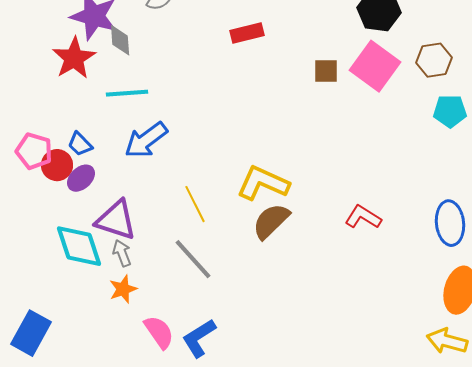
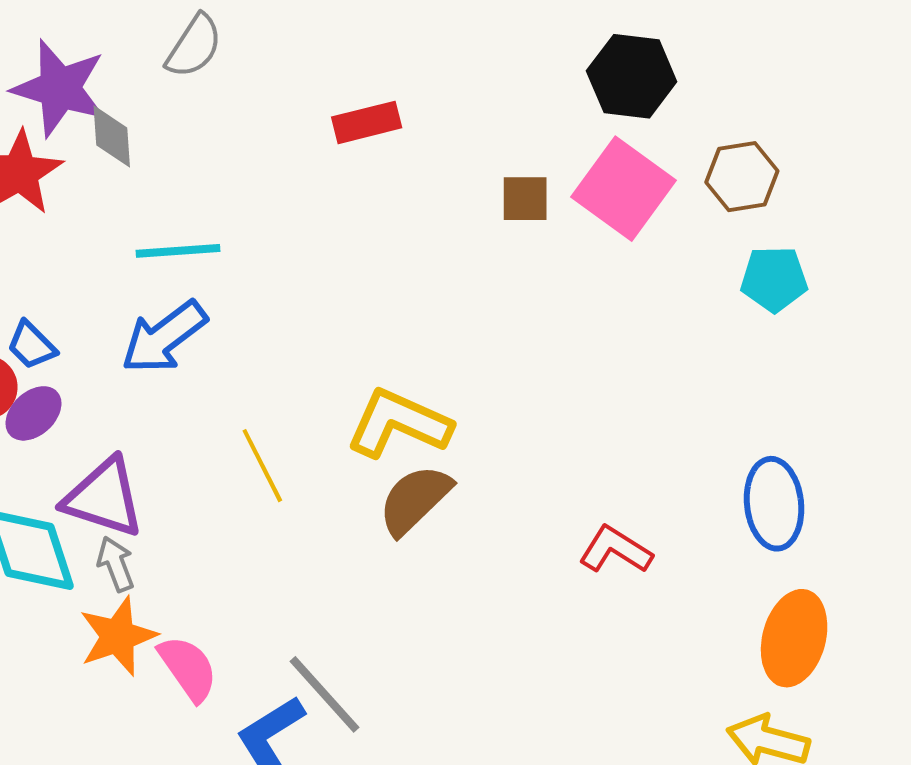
cyan line: (127, 93) -> (178, 251), moved
red L-shape: (363, 217) -> (615, 550), moved
gray line: (193, 259) -> (324, 694), moved
orange star: (123, 289) -> (118, 636), size x1.4
pink semicircle: (159, 332) -> (188, 668), moved

